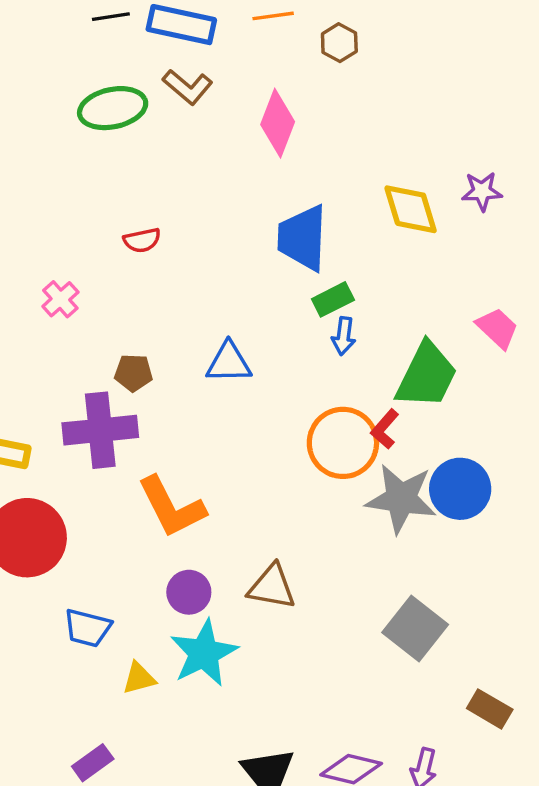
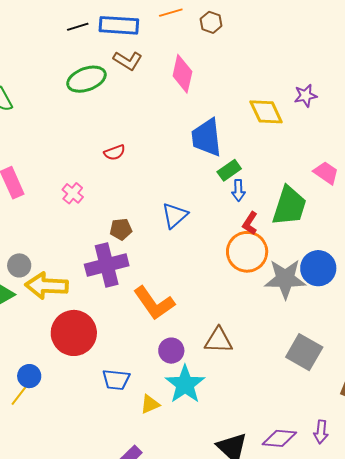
blue triangle: (229, 363) -> (175, 215), turned -32
red L-shape: (385, 429) -> (250, 223), moved

